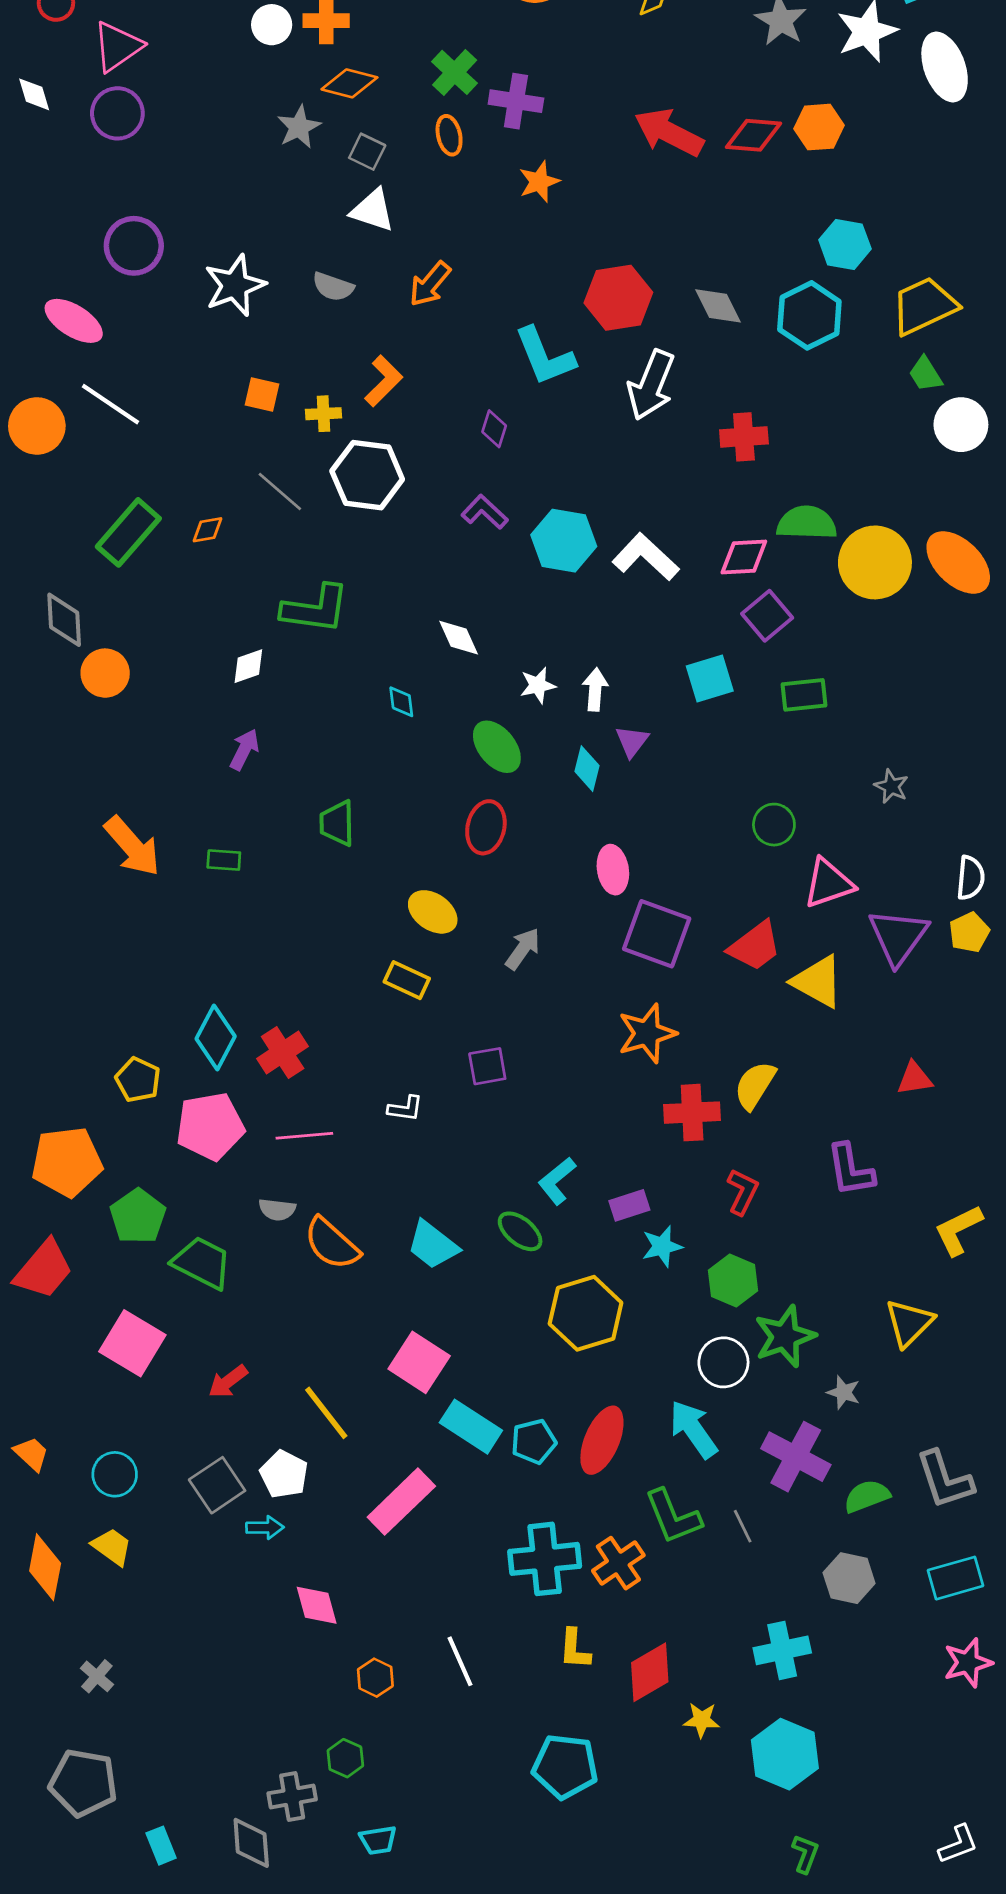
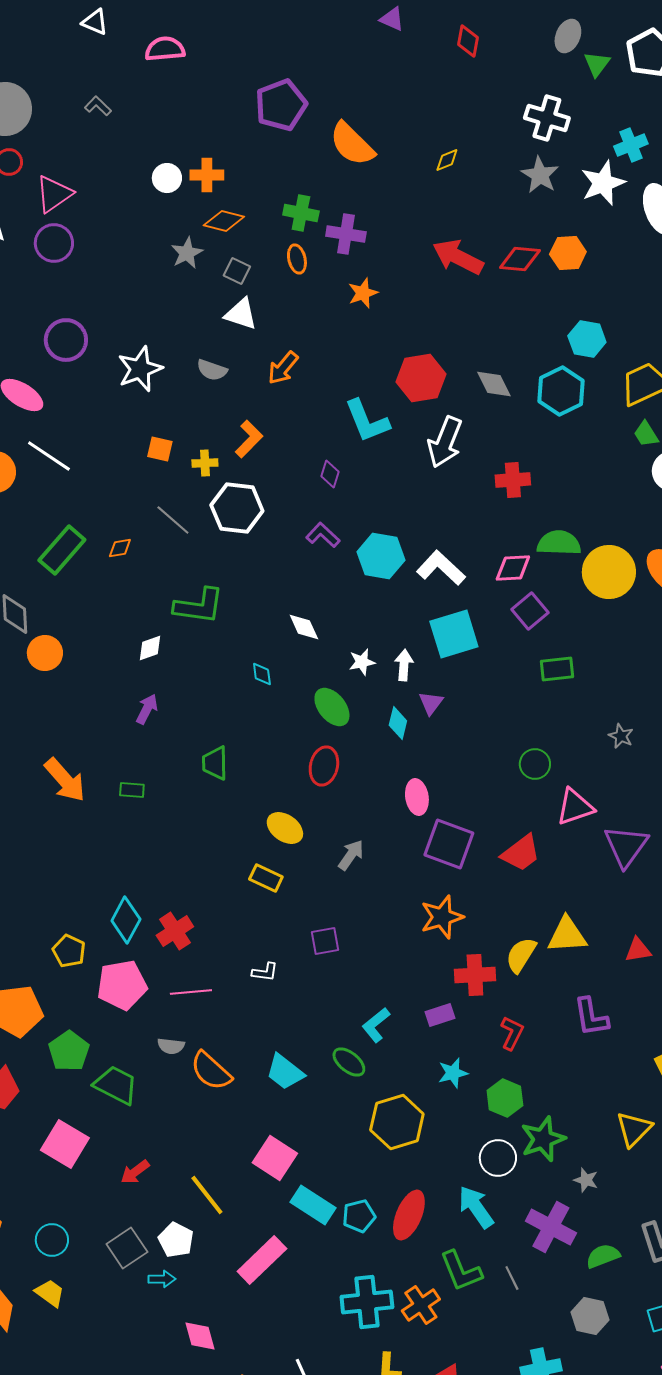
green cross: (455, 72) -> (301, 213), turned -32
cyan square: (710, 679) -> (454, 634), moved, size x1.4
yellow triangle: (818, 982) -> (567, 935), moved, turned -33
purple rectangle: (629, 1205) -> (440, 1015), moved

